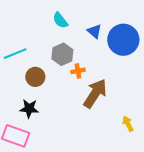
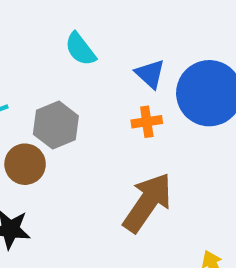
gray hexagon: (62, 54) -> (56, 125), moved
orange cross: (78, 71) -> (147, 122), moved

